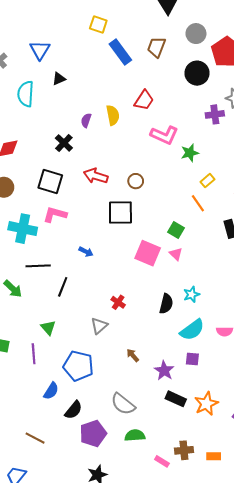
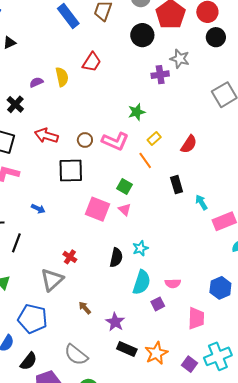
purple semicircle: (86, 120) -> (36, 82), turned 48
pink L-shape: (164, 135) -> (115, 141), moved
gray triangle: (99, 326) -> (52, 280), size x1.4
cyan semicircle: (192, 330) -> (142, 282), turned -35
purple square: (192, 359) -> (158, 304), moved, turned -32

